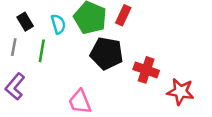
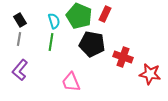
black rectangle: (25, 22) -> (20, 20), moved
green line: (42, 51) -> (51, 42), moved

